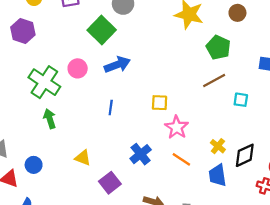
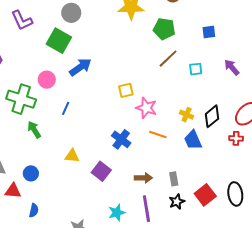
blue line: (111, 108) -> (66, 108), moved, turned 32

